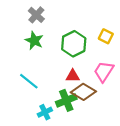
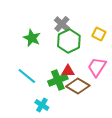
gray cross: (36, 15) -> (62, 24), moved
green cross: (66, 100) -> (58, 80), moved
cyan cross: (45, 112) -> (42, 105), turned -32

